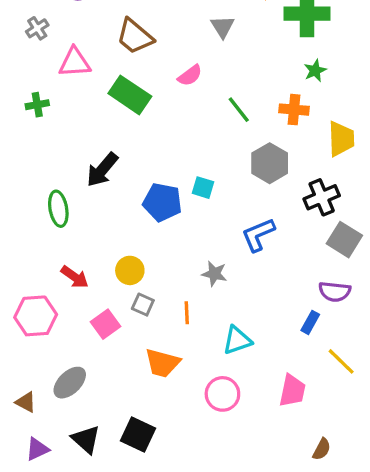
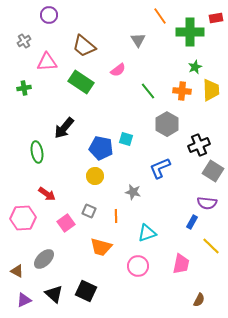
yellow trapezoid: (341, 139) -> (211, 90), moved
yellow circle: (130, 270) -> (95, 176), moved

